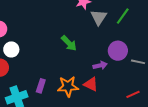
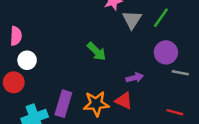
purple circle: (118, 51) -> (166, 52), moved
purple rectangle: (41, 86) -> (63, 104), size x1.5
red line: (133, 94) -> (175, 112), turned 40

